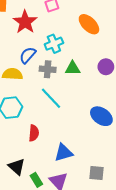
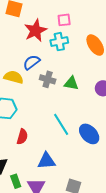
cyan cross: (54, 44) -> (59, 42), moved
cyan line: (51, 98) -> (61, 124), moved

